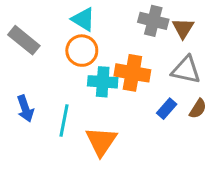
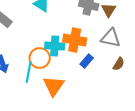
orange circle: (82, 51) -> (40, 58), moved
blue rectangle: (167, 109) -> (87, 61), moved

